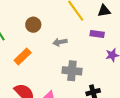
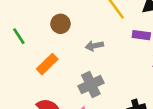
gray cross: (72, 71) -> (91, 85), moved, turned -30

